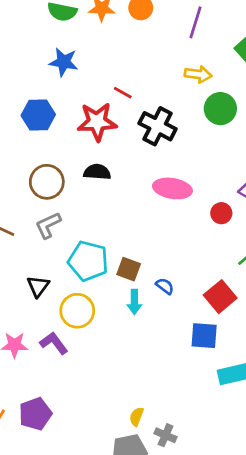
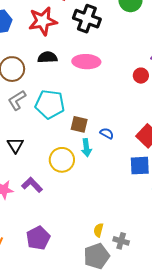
pink ellipse: (172, 188) -> (86, 62), moved
cyan pentagon: (88, 261) -> (50, 104), moved
yellow circle: (77, 311) -> (62, 160), moved
purple pentagon: (35, 414) -> (38, 238), moved

